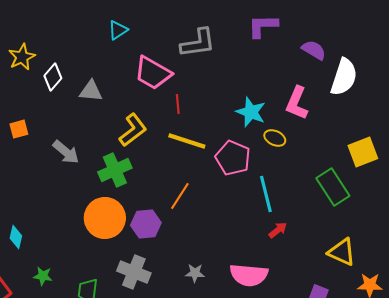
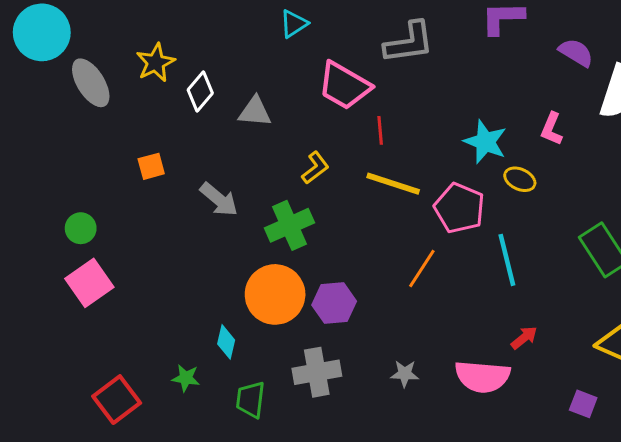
pink L-shape: (297, 103) -> (552, 129), size x0.7
yellow L-shape: (133, 130) -> (315, 168), size x0.7
orange line: (180, 196) -> (422, 269), moved
red arrow: (278, 230) -> (524, 338), moved
cyan diamond: (16, 237) -> (226, 342), moved
gray cross: (134, 272) -> (317, 372), turned -32

